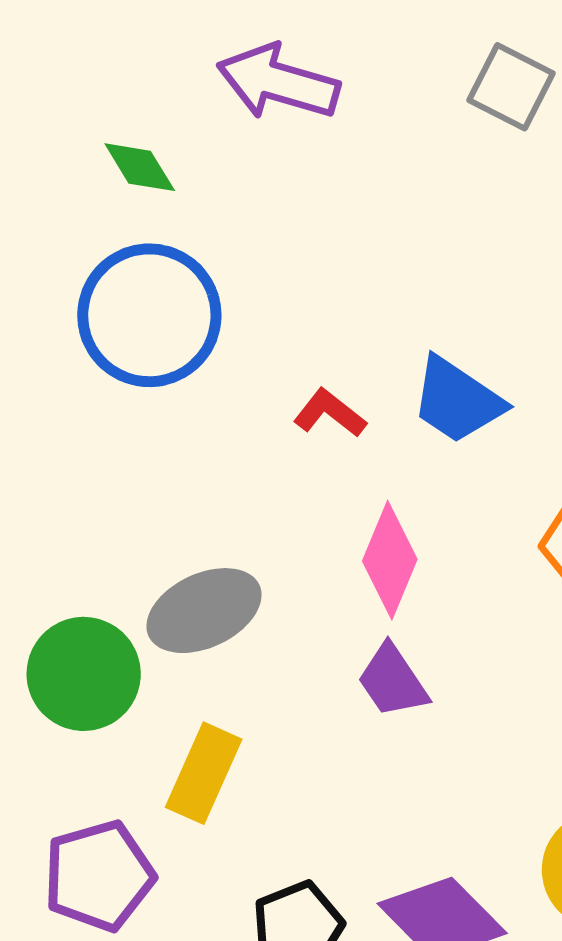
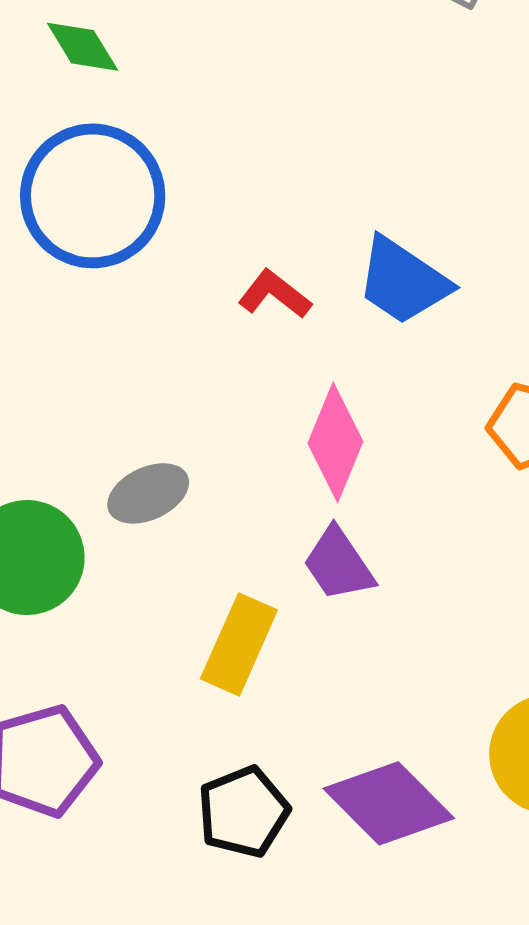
gray ellipse: (204, 611) -> (148, 493), size x0.7
yellow rectangle: (204, 773) -> (239, 644), moved

